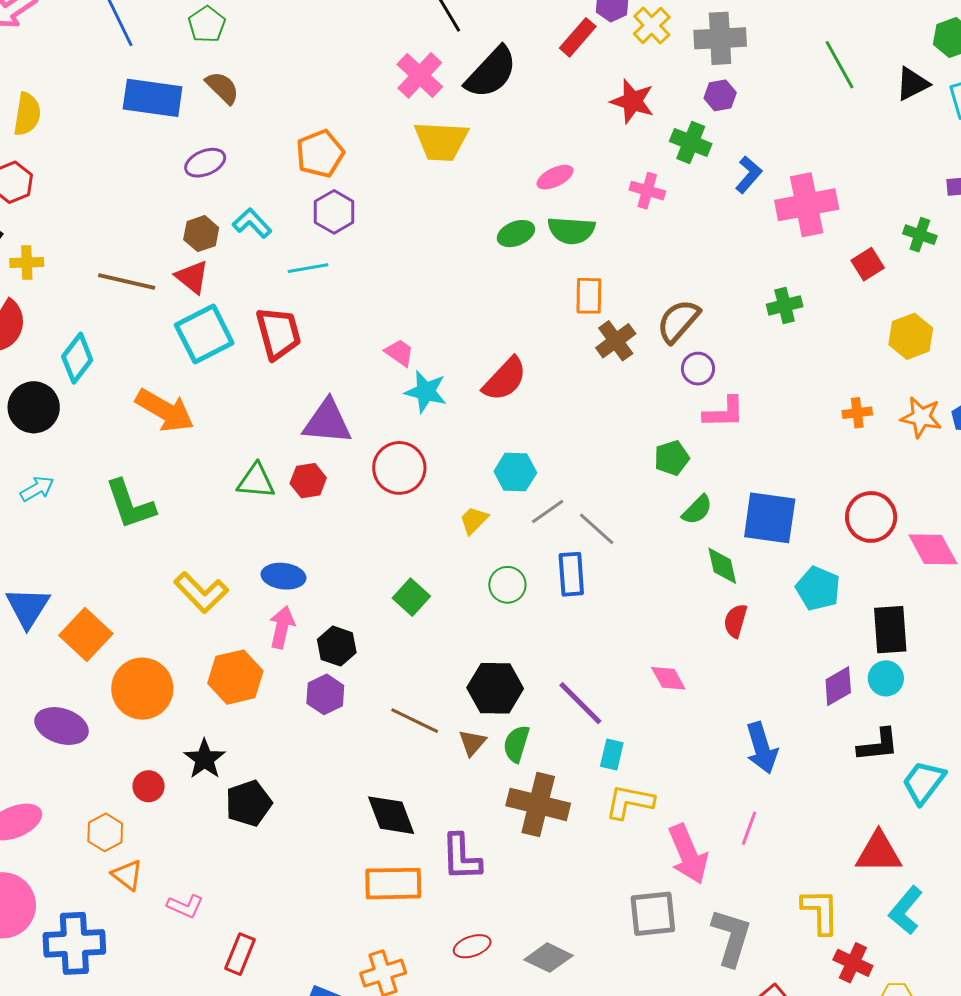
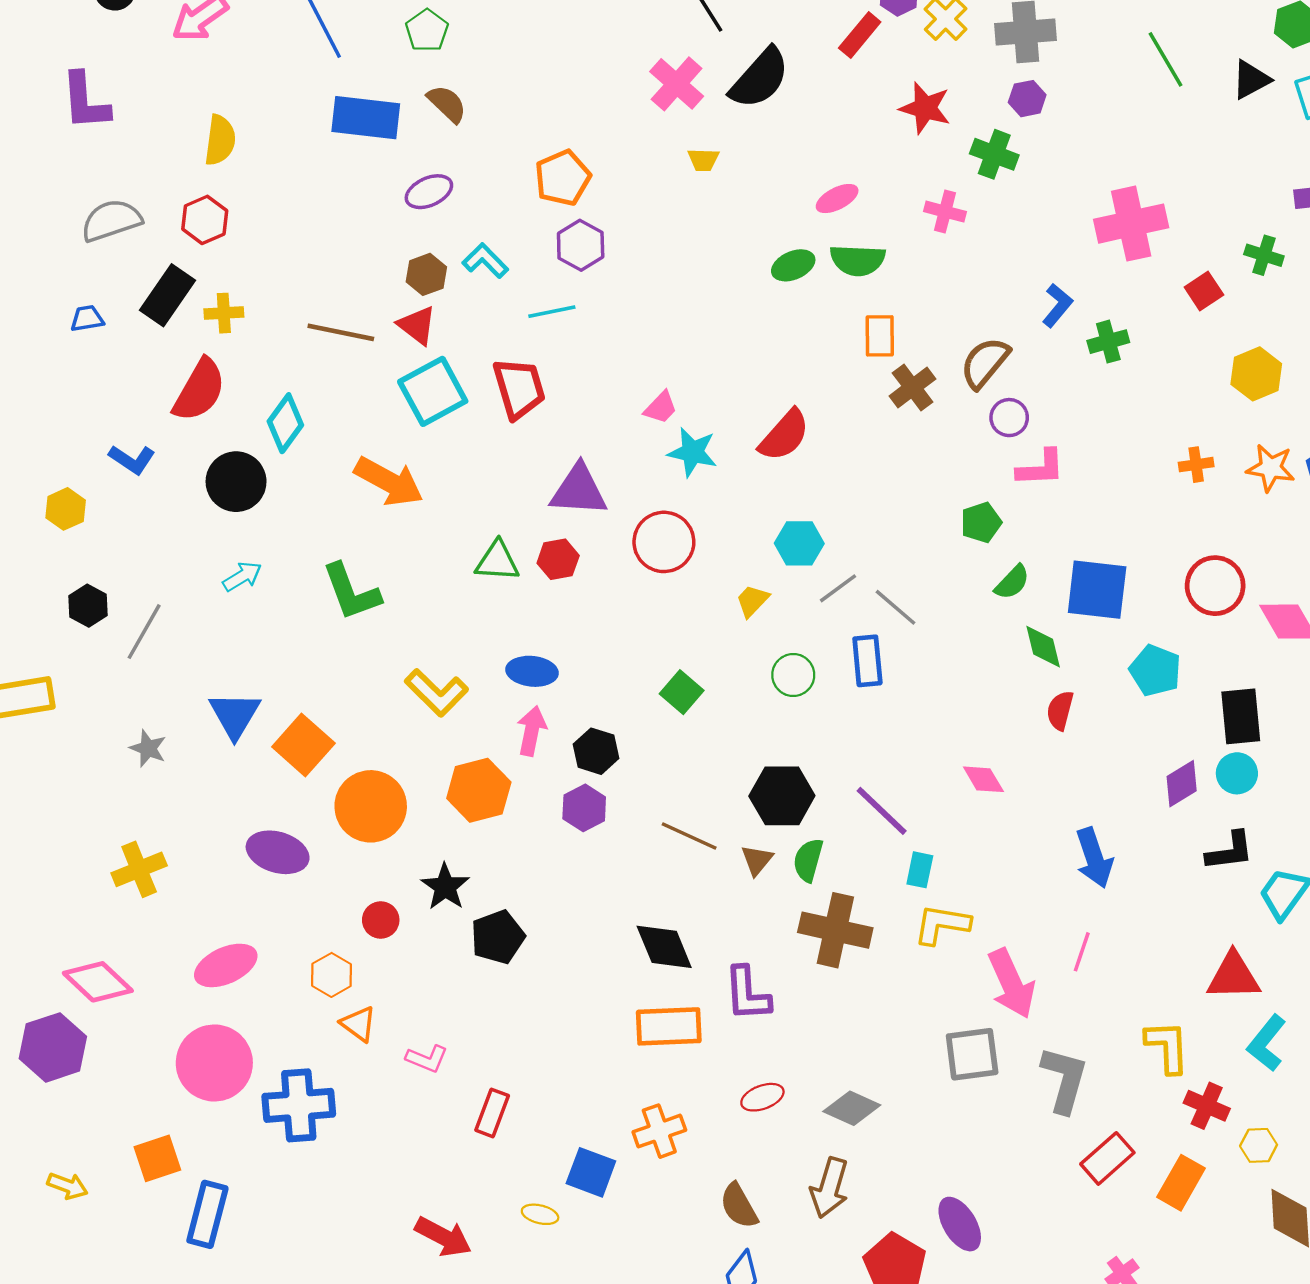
yellow trapezoid: (441, 141) -> (703, 160), size x0.5
blue L-shape: (749, 175) -> (1057, 305), moved
pink trapezoid: (399, 353) -> (661, 408), turned 100

